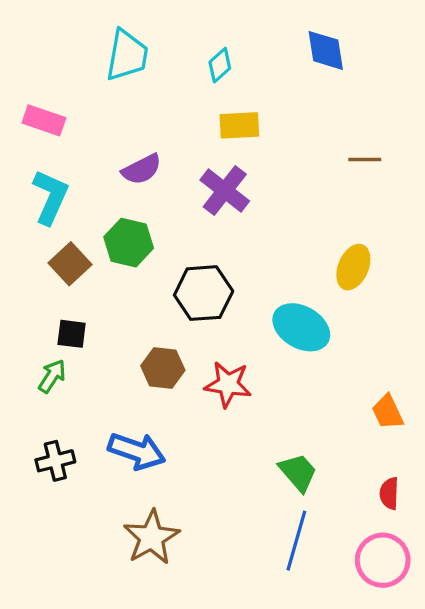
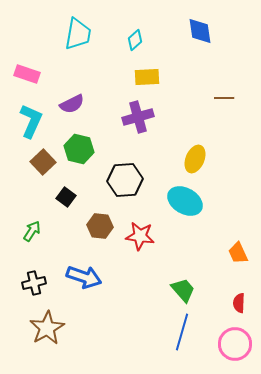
purple semicircle: (142, 169) -> (72, 104), moved
purple cross: (225, 190) -> (138, 117), turned 36
yellow ellipse: (353, 267) -> (195, 159), moved
black square: (72, 334) -> (66, 197), moved, turned 30
brown star: (151, 537) -> (47, 328), moved

